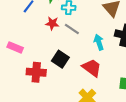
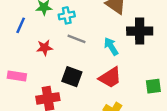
red star: (52, 23) -> (45, 48), moved
red trapezoid: (92, 68) -> (110, 78), turned 125

